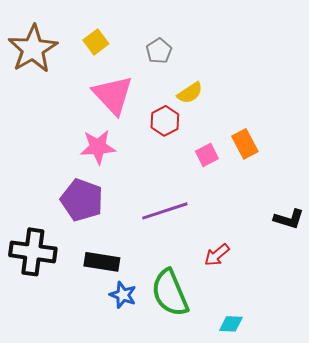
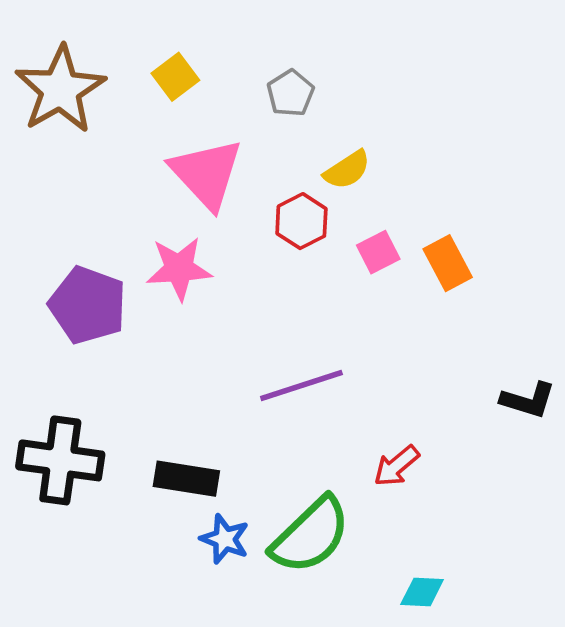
pink square: (207, 155) -> (378, 252), moved
purple pentagon: (82, 200) -> (88, 305), moved
green semicircle: (170, 293) -> (311, 535), turned -111

